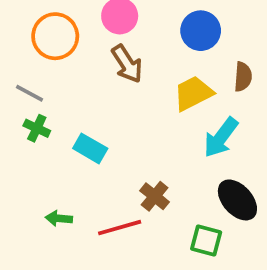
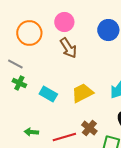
yellow trapezoid: (193, 93) -> (82, 93), moved
brown cross: (155, 196) -> (89, 128), moved

